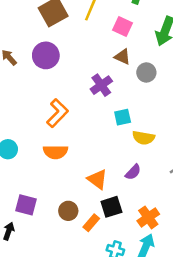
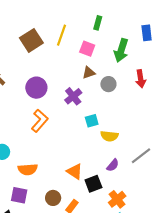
purple circle: (46, 55) -> (36, 88), moved
brown triangle: (122, 57) -> (89, 73), turned -40
orange semicircle: (55, 152) -> (28, 169), moved
purple semicircle: (133, 172) -> (113, 165), moved
black square: (111, 207) -> (93, 184), moved

